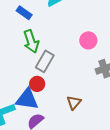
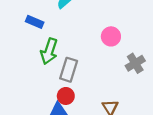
green arrow: (31, 41) -> (49, 51), turned 50

